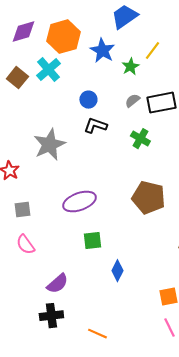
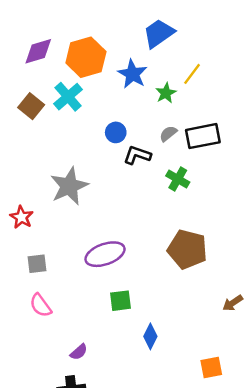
black L-shape: (95, 126) -> (137, 155), moved
purple semicircle: (57, 284) -> (79, 352), size x0.7

